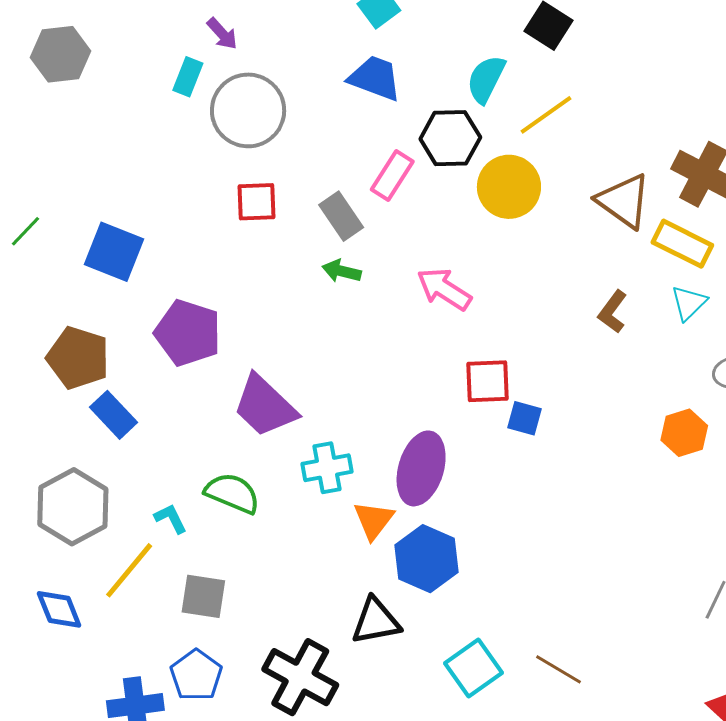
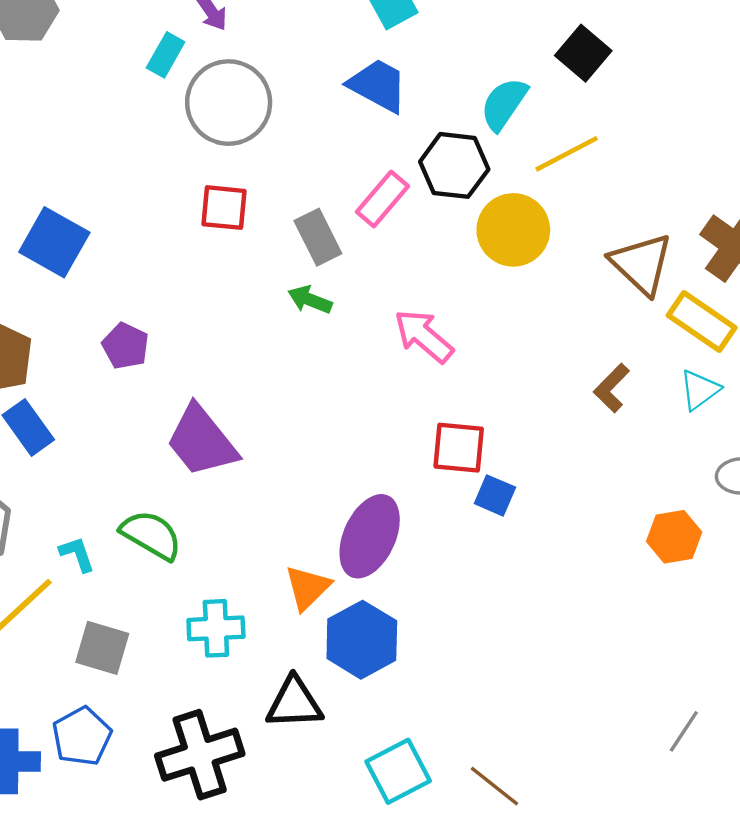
purple pentagon: (188, 333) -> (126, 346), size x0.6
cyan cross: (327, 468) -> (216, 628), moved
black cross: (300, 677) -> (200, 755), turned 36

